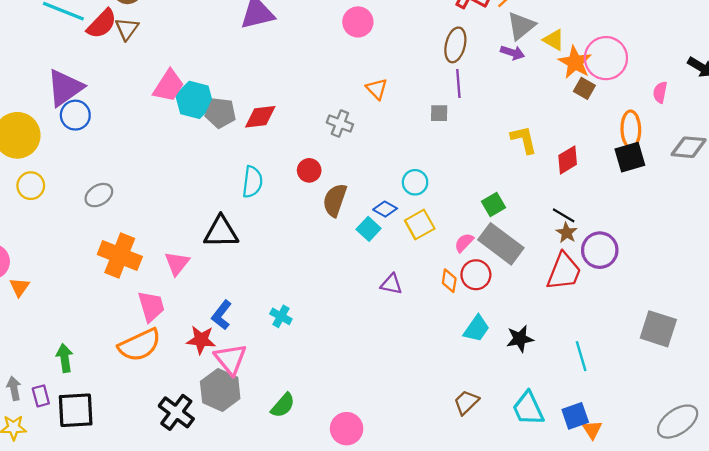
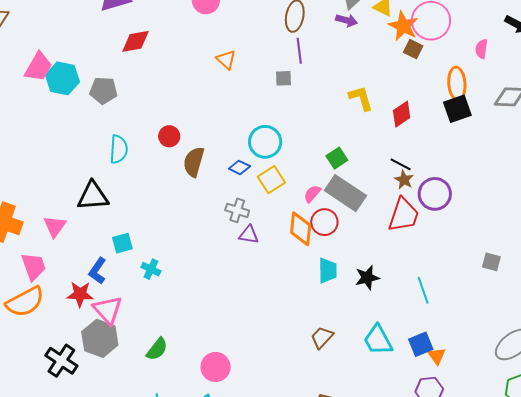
gray pentagon: (220, 113) -> (103, 91), moved
red diamond: (260, 117) -> (135, 41), moved
gray cross: (340, 124) -> (237, 210), moved
cyan circle: (415, 182) -> (265, 142), size x1.4
cyan square: (369, 229) -> (122, 243), moved, turned 35
orange diamond: (449, 281) -> (301, 229), size x1.6
cyan trapezoid: (477, 329) -> (328, 271), turned -32
gray square: (658, 329) -> (491, 262), size x0.6

